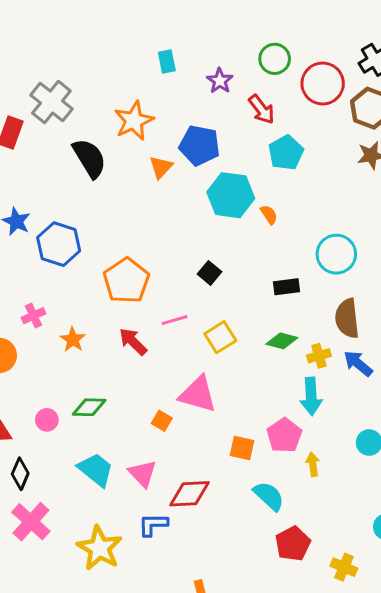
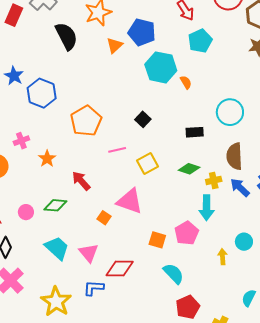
red arrow: (133, 342) -> (81, 181), moved
yellow arrow: (313, 464) -> (223, 257), moved

